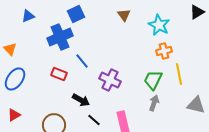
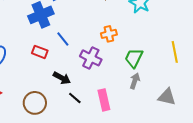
orange cross: (164, 51) -> (109, 34), moved
yellow line: (179, 74) -> (175, 52), moved
gray triangle: (196, 105) -> (167, 97), moved

